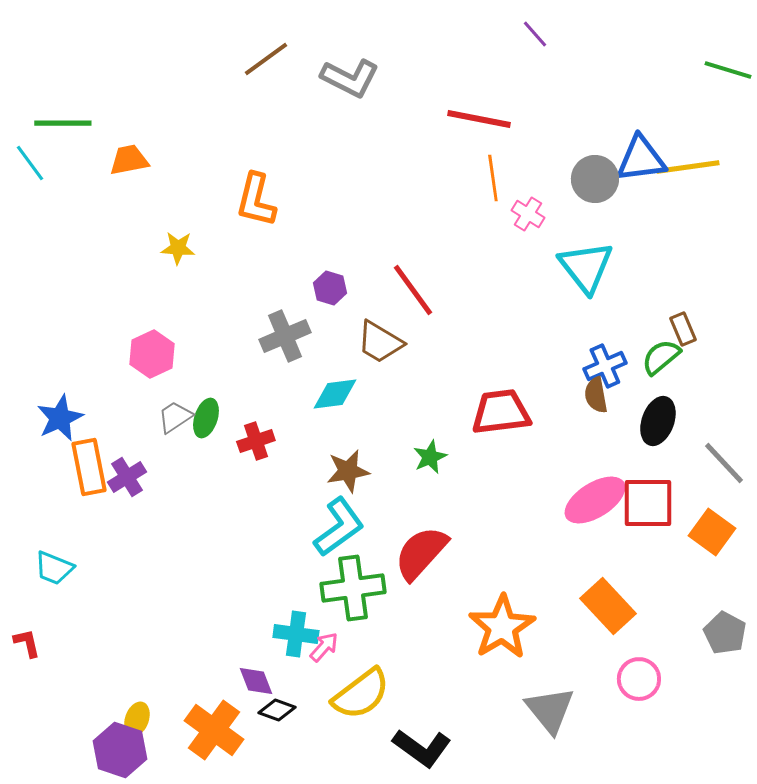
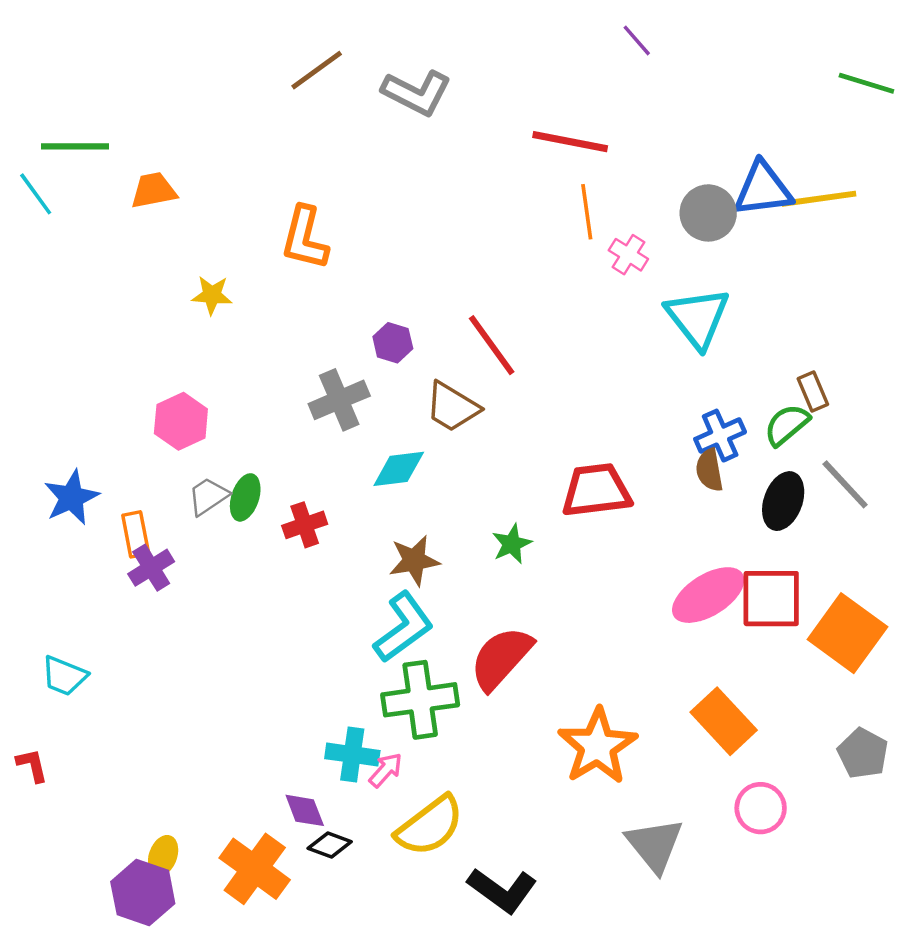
gray line: (724, 463) -> (845, 484), moved
orange rectangle: (89, 467) -> (136, 534), moved, size x0.7
orange square: (712, 532) -> (847, 633), size x1.4

